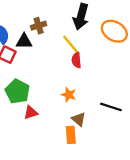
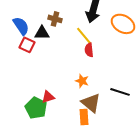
brown cross: (39, 26) -> (55, 19), turned 32
green pentagon: (17, 91) -> (36, 108), moved
brown triangle: (79, 119) -> (91, 103), size x1.5

